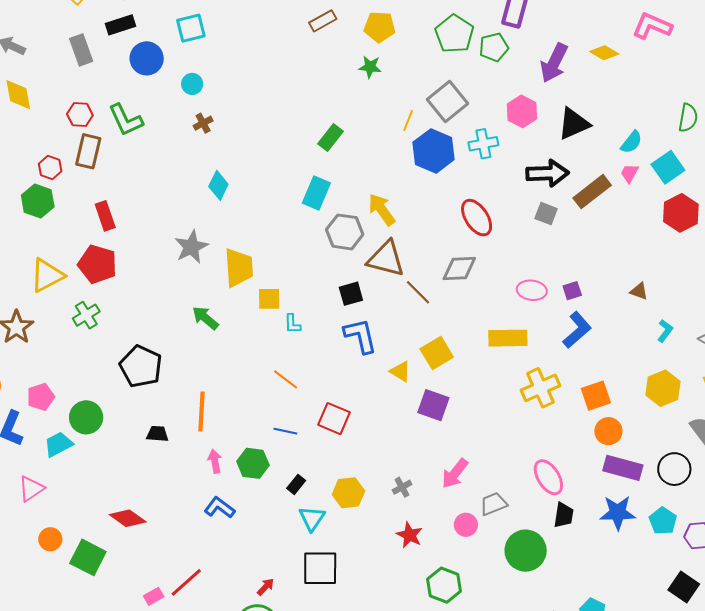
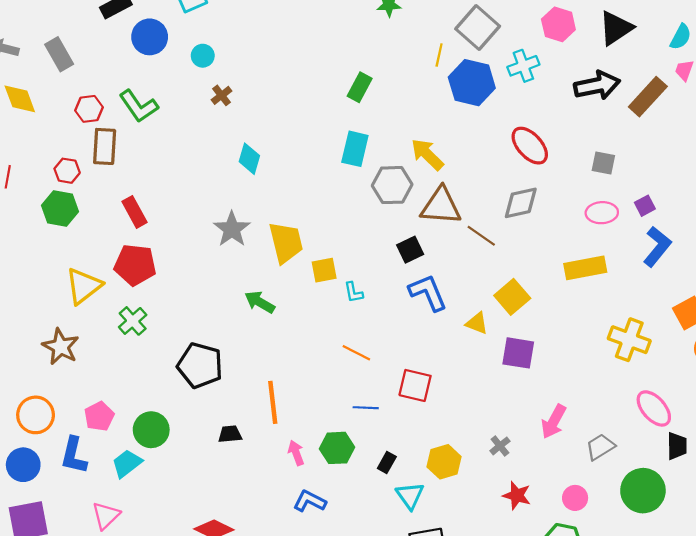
gray rectangle: (81, 50) -> (59, 54), moved
gray square: (546, 214) -> (603, 163), moved
yellow cross: (540, 388) -> (629, 340), moved, turned -36
pink circle: (466, 525) -> (575, 498), moved

